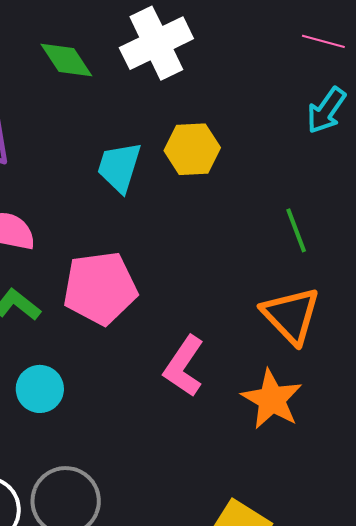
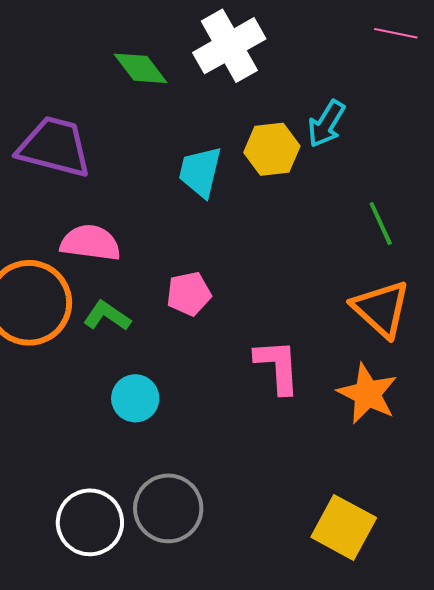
cyan arrow: (326, 110) -> (326, 124), moved
pink pentagon: (100, 288) -> (189, 294), size x0.6
pink L-shape: (184, 366) -> (277, 366), turned 146

